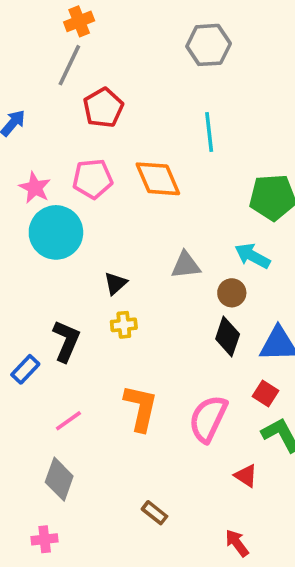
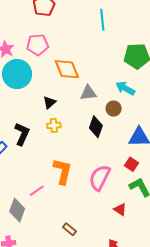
orange diamond: (158, 179) -> (67, 69), moved
black diamond: (228, 336) -> (96, 127), moved
pink line: (68, 421) -> (37, 191), moved

